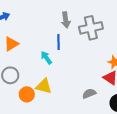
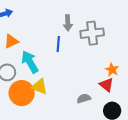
cyan arrow: (46, 58) -> (30, 62), moved, size x1.6
orange circle: (27, 94) -> (22, 93), size x1.6

